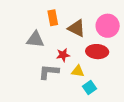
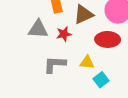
brown triangle: (77, 28) -> (83, 14), turned -48
red star: (63, 55) -> (64, 34), moved

